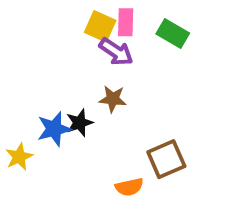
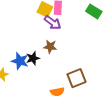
green rectangle: (173, 34) -> (94, 11), moved
blue star: (54, 129) -> (20, 61), turned 30

